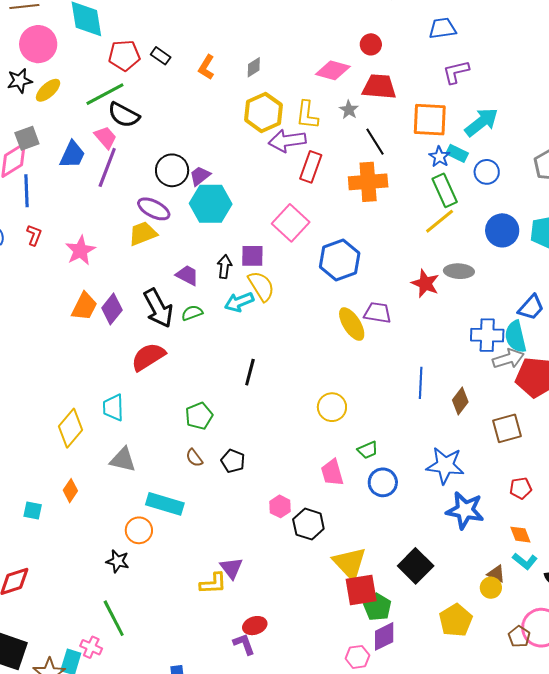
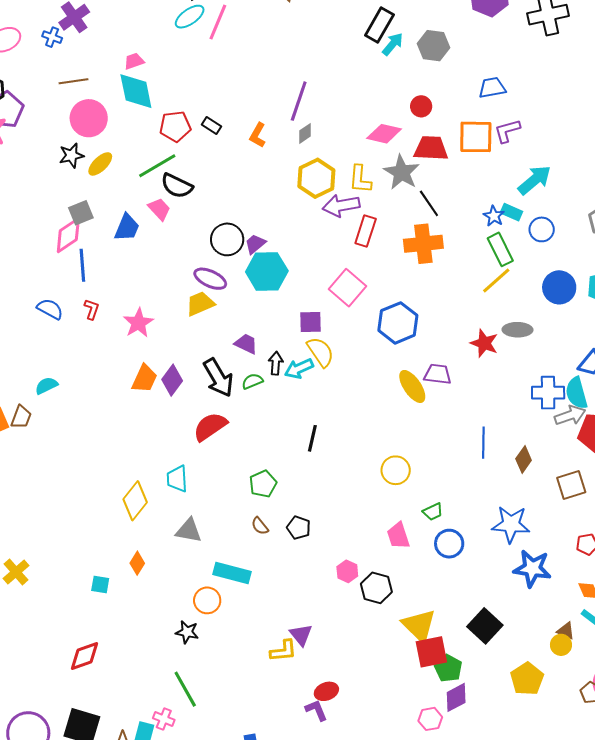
gray star: (349, 110) -> (402, 172), size x1.8
orange square: (430, 120) -> (476, 137), moved
purple line: (107, 167) -> (299, 101), moved
black arrow: (225, 267) -> (276, 363), moved

